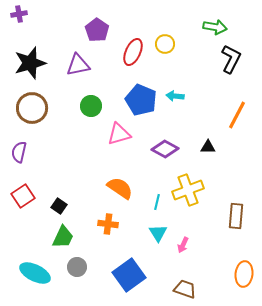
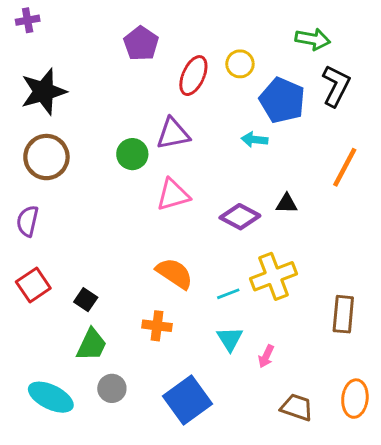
purple triangle: (78, 65) -> (173, 134), moved
blue pentagon: (141, 100) -> (282, 100), moved
black triangle: (208, 147) -> (287, 204), moved
cyan line: (157, 202) -> (228, 294), turned 56
brown trapezoid: (185, 289) -> (297, 407), moved

